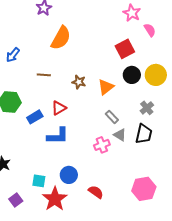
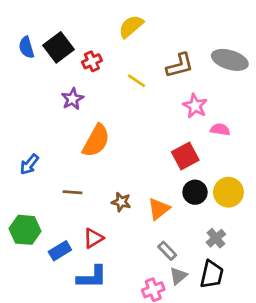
pink semicircle: (150, 30) -> (220, 130), turned -48
gray triangle: (120, 135) -> (178, 276), turned 48

